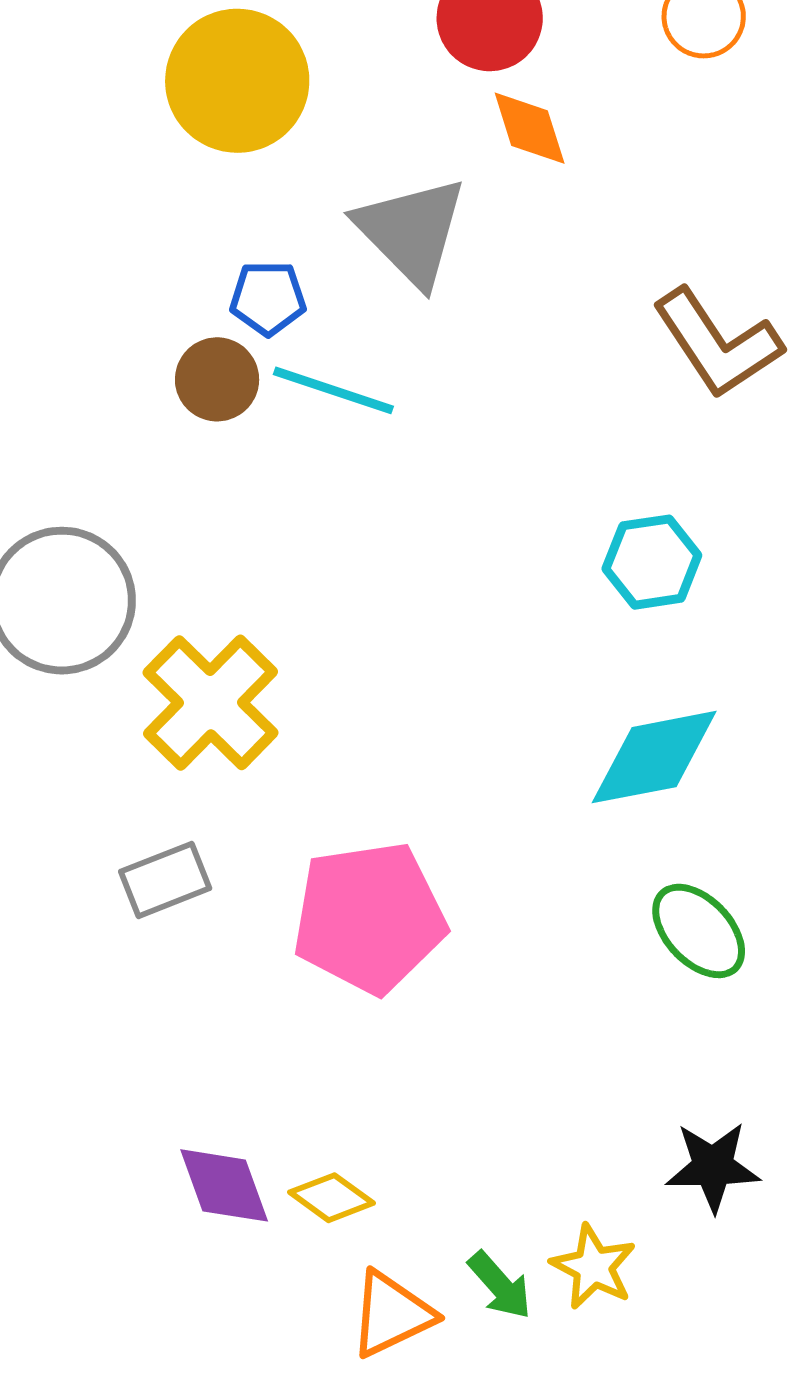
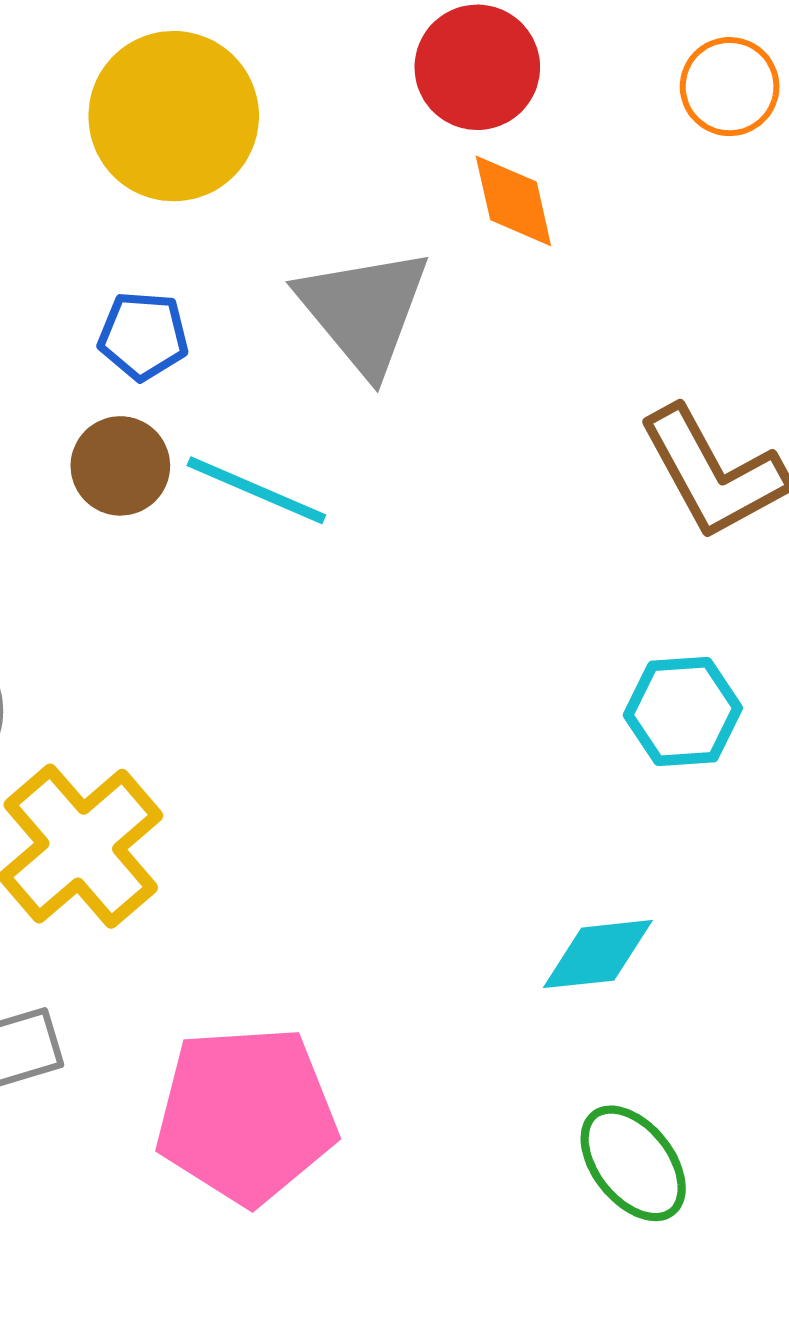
blue pentagon: (268, 298) -> (143, 336), moved
cyan hexagon: (652, 562) -> (683, 711), moved
cyan diamond: (654, 757) -> (598, 954), size x0.7

